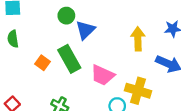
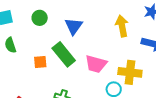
green circle: (66, 16) -> (40, 18), moved
orange square: (42, 63) -> (40, 62), turned -32

